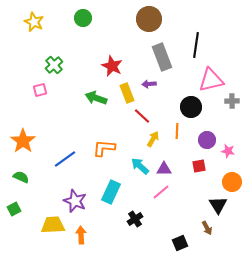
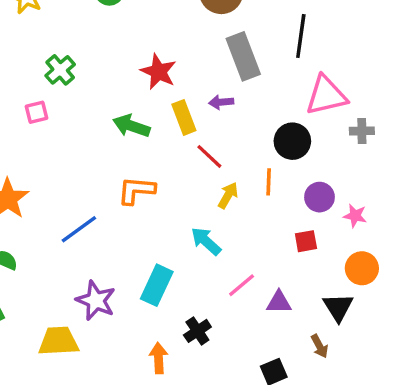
orange L-shape: (104, 148) -> (136, 190), moved
purple triangle: (164, 169) -> (279, 302), moved
orange arrow: (81, 235) -> (158, 358), moved

